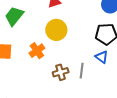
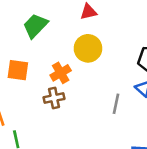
brown cross: (61, 72) -> (54, 98), moved

